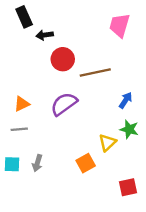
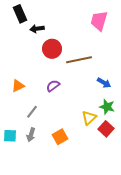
blue arrow: (126, 100) -> (104, 83), turned 88
purple semicircle: (64, 104) -> (53, 86), size x0.6
gray line: (19, 129) -> (32, 112), moved, turned -48
orange square: (86, 163) -> (60, 137), moved
red square: (128, 187) -> (106, 129), moved, turned -35

